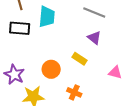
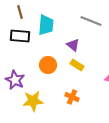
purple triangle: (94, 38) -> (73, 45), moved
orange circle: (51, 69) -> (48, 65), moved

